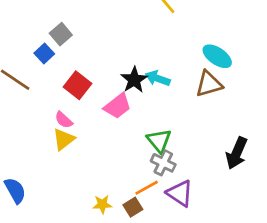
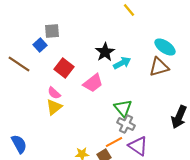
gray square: (61, 34) -> (52, 31), turned 35
cyan arrow: (158, 78) -> (122, 63), turned 132
black star: (134, 80) -> (105, 52), moved

